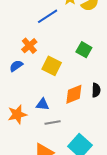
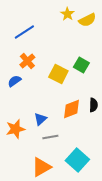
blue line: (48, 16) -> (24, 32), moved
yellow square: (52, 66) -> (58, 74), moved
blue triangle: (42, 104) -> (40, 119), turned -48

